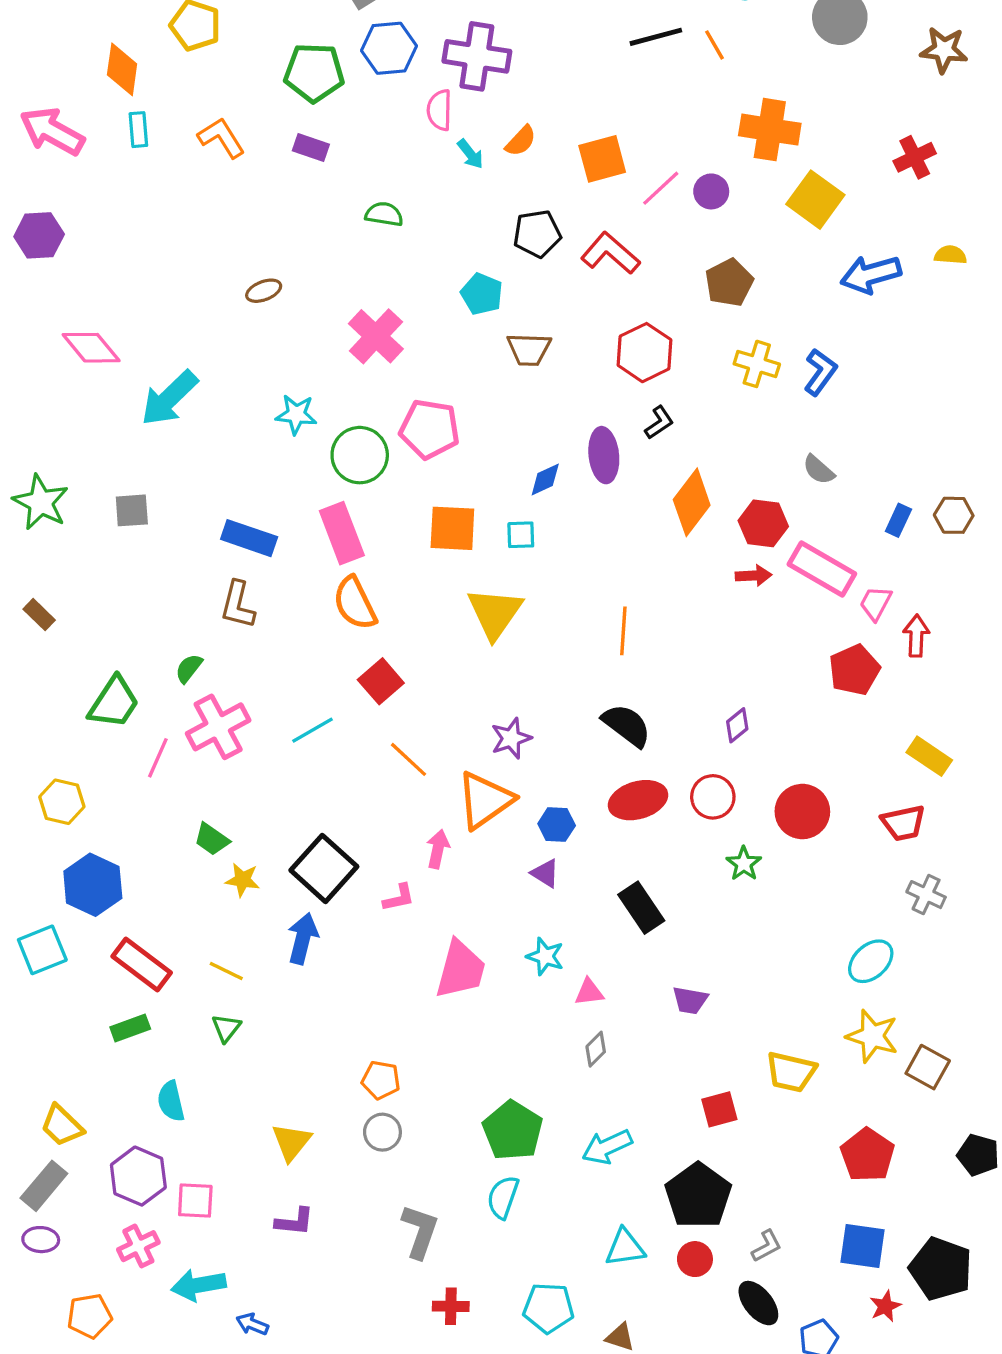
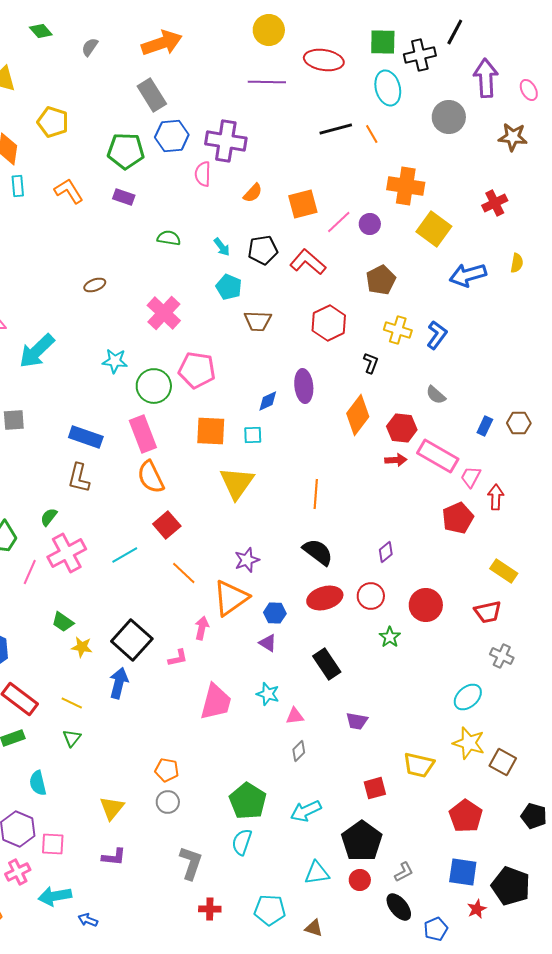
cyan arrow: (470, 154) -> (222, 247), moved
yellow semicircle: (950, 255) -> (517, 263), turned 96
black L-shape: (659, 423) -> (371, 363), moved, turned -35

